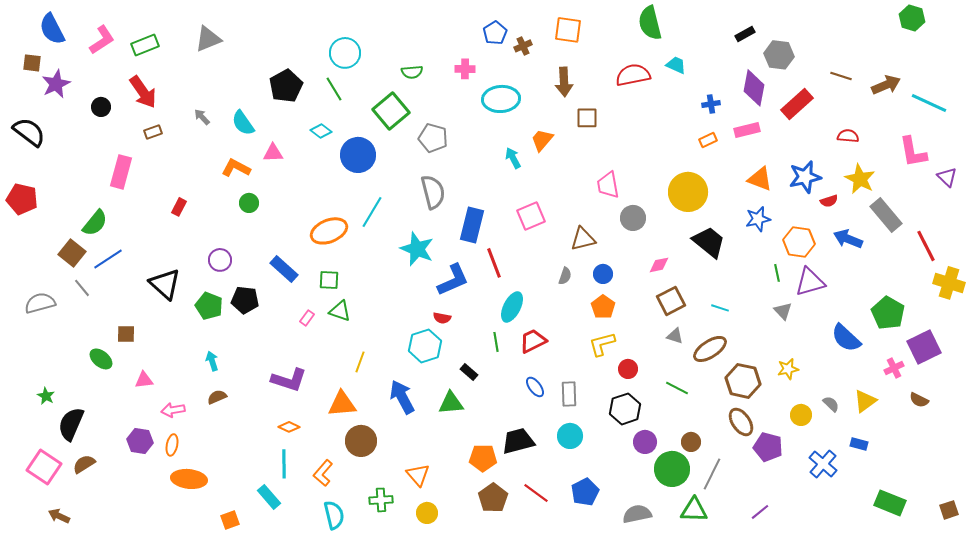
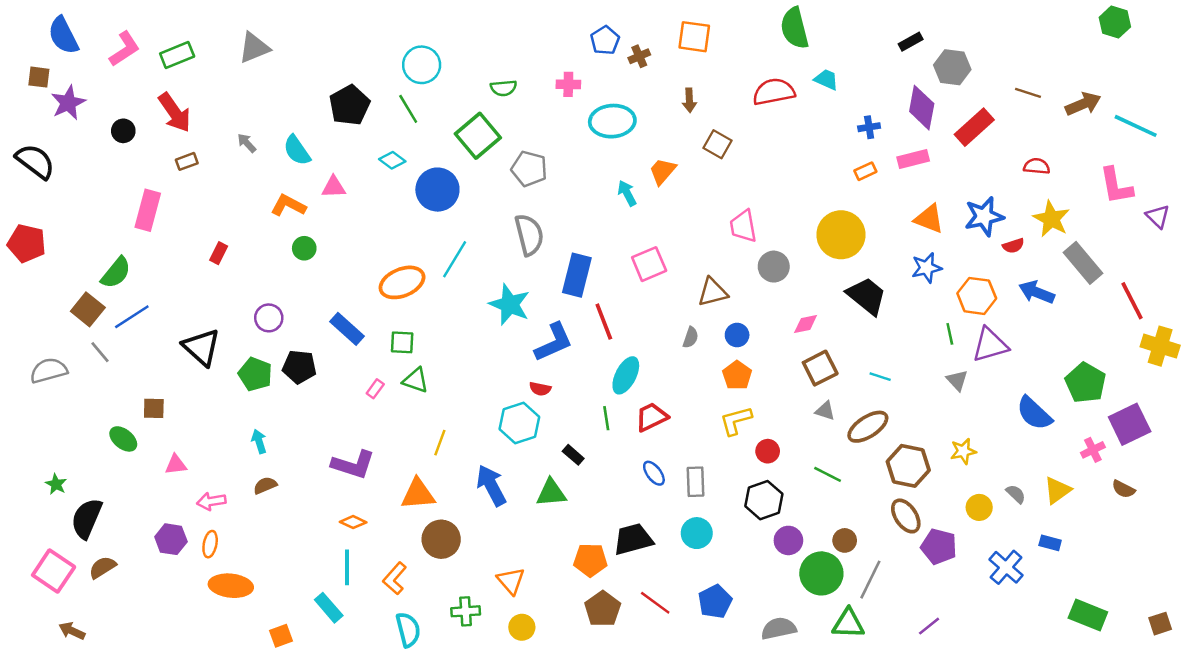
brown arrow: (564, 82) -> (689, 100), size x0.7
brown square: (587, 118) -> (717, 144), turned 30

